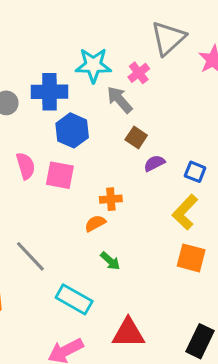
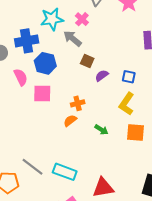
pink semicircle: (26, 166) -> (21, 77), moved
gray line: (30, 256) -> (33, 167), moved
green arrow: (110, 261) -> (101, 130), moved

